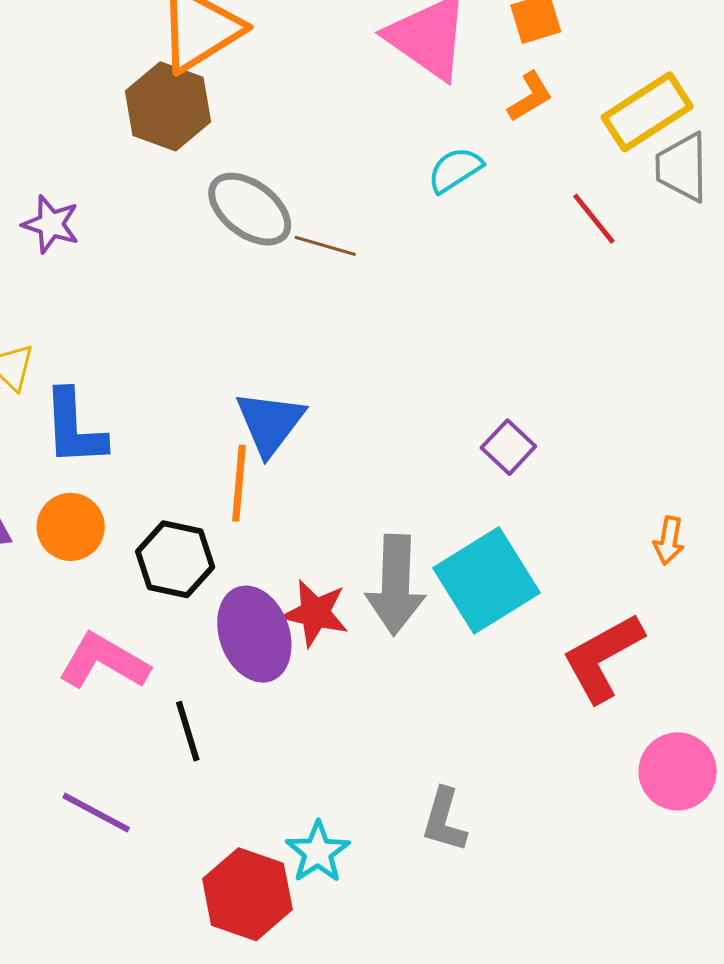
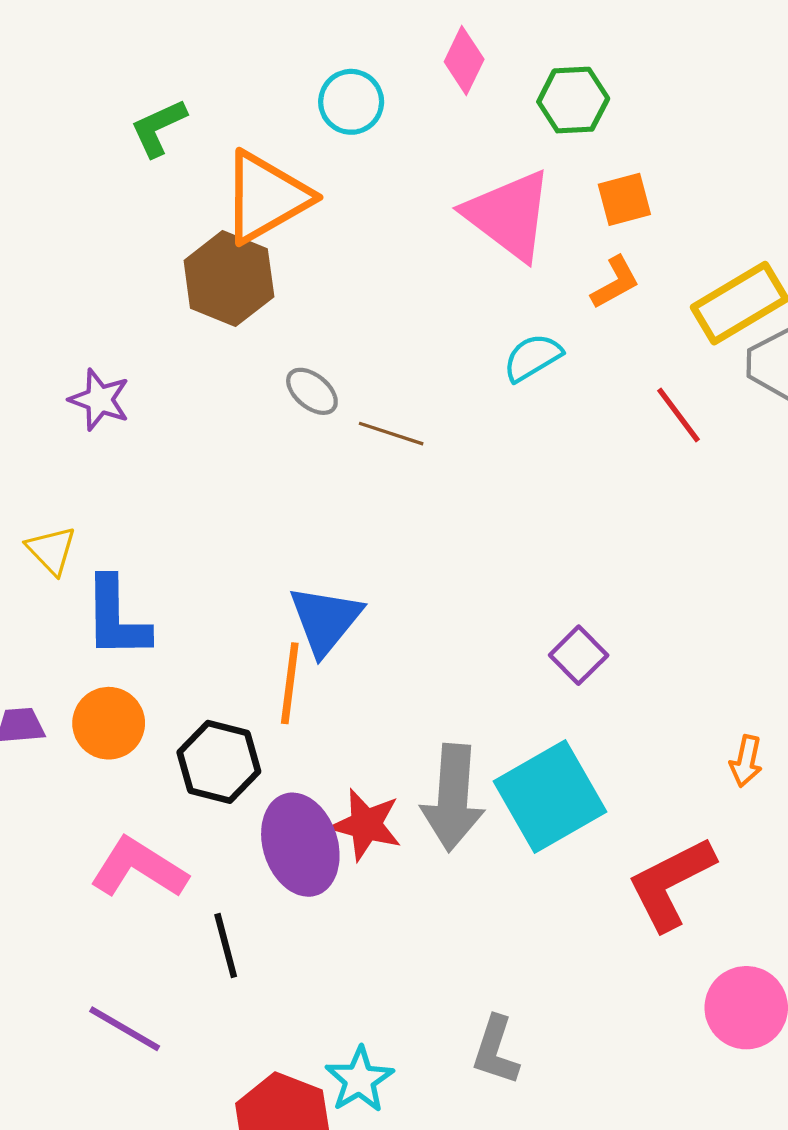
gray ellipse: (250, 209) -> (312, 391), size x0.6

